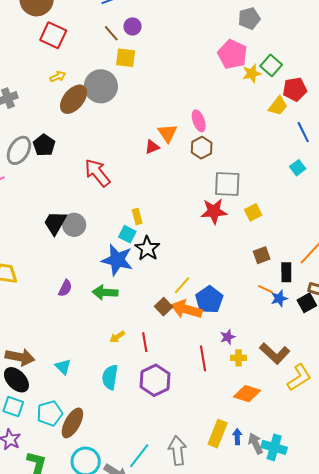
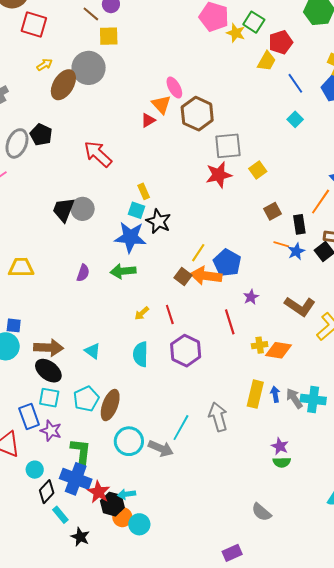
yellow star: (252, 73) -> (236, 33), turned -30
pink ellipse: (199, 121) -> (174, 88), moved
brown hexagon: (202, 148) -> (197, 114), size x1.5
yellow cross: (239, 358) -> (260, 345), moved

